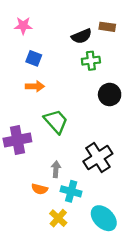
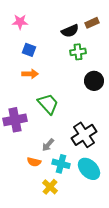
brown rectangle: (107, 27) -> (92, 23), turned -32
gray arrow: (56, 169) -> (48, 145), turned -144
cyan ellipse: (104, 218) -> (89, 169), moved

